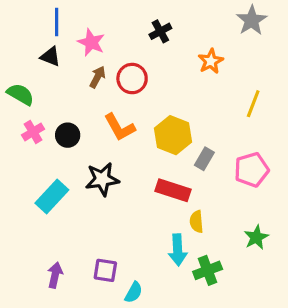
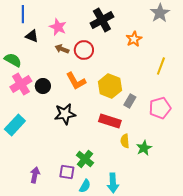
blue line: (57, 22) -> (23, 14), moved
black cross: (160, 31) -> (102, 20), size x1.6
brown arrow: (97, 77) -> (62, 49), turned -96
pink cross: (33, 132) -> (21, 84), size x1.5
cyan rectangle: (52, 196) -> (15, 125), moved
green star: (256, 237) -> (144, 148), moved
cyan arrow: (178, 250) -> (113, 183), moved
green cross: (208, 270) -> (85, 159), moved, turned -30

